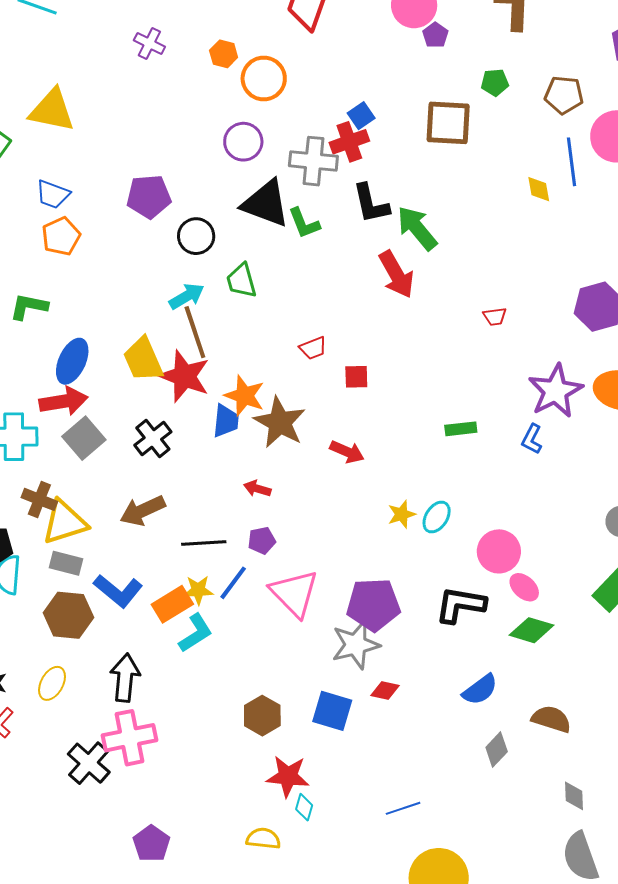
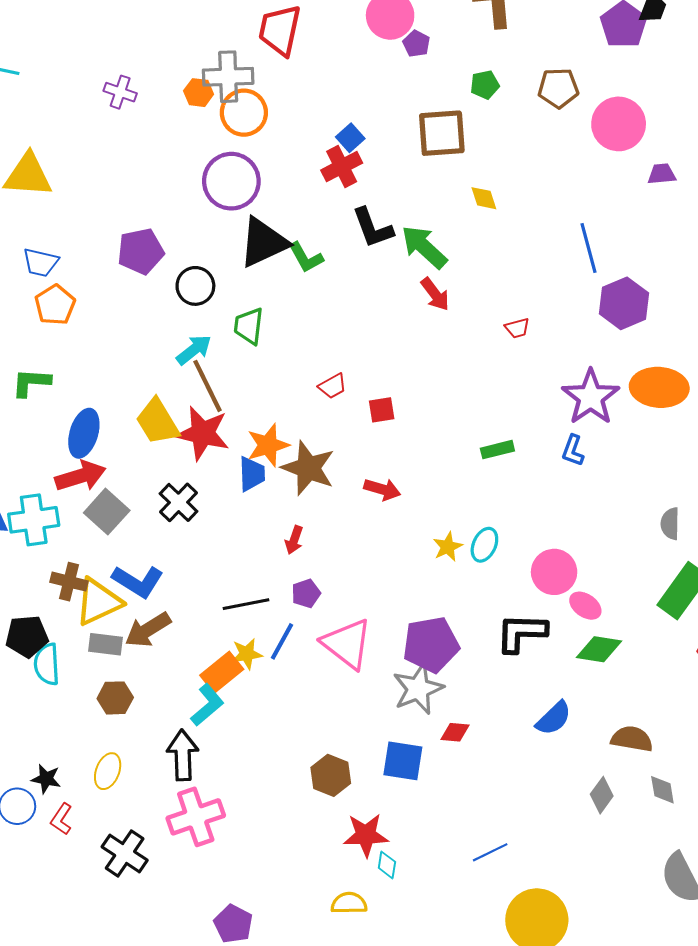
purple circle: (243, 142) -> (231, 181), size x1.4
gray cross: (313, 161) -> (228, 77), moved
blue line: (571, 162) -> (589, 248), moved
yellow diamond: (539, 189) -> (484, 198), moved
black triangle: (266, 203) -> (263, 242), turned -38
red arrow: (396, 274) -> (435, 294), moved, size x0.7
green trapezoid: (241, 281) -> (249, 326), turned 30
orange star: (245, 396) -> (268, 445), turned -30
red arrow: (257, 489) -> (294, 540), turned -80
brown arrow: (143, 511) -> (148, 630), moved
blue L-shape: (118, 591) -> (138, 581), moved
brown hexagon: (68, 615) -> (115, 698), size x0.7
cyan L-shape: (196, 633) -> (207, 705), moved
gray diamond: (497, 749) -> (602, 795), moved
black cross: (89, 763) -> (125, 853), moved
gray diamond: (574, 796) -> (662, 790), moved

